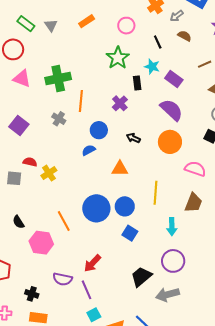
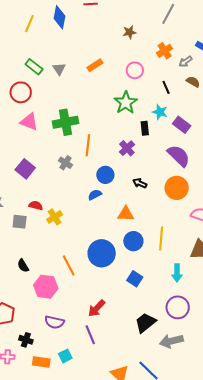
blue circle: (125, 206) -> (133, 241), moved
purple semicircle: (63, 279) -> (54, 322), moved
black cross: (32, 294) -> (26, 340), moved
cyan square: (94, 315) -> (65, 356), moved

